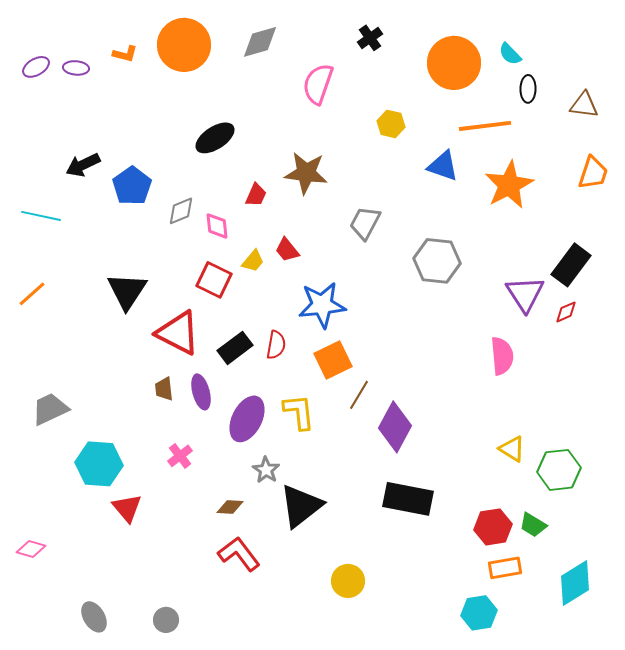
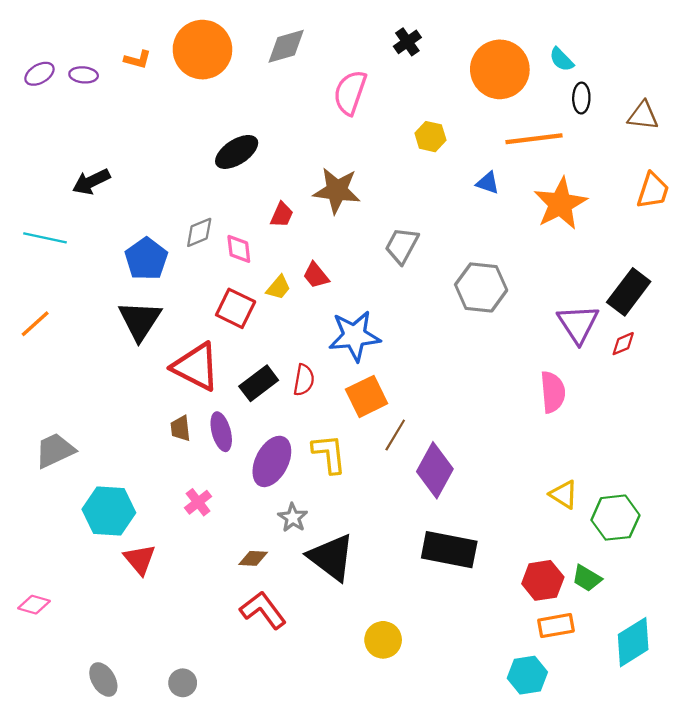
blue triangle: (443, 166) -> (488, 183), size x0.7
blue pentagon: (132, 186) -> (146, 259), moved
black triangle: (301, 506) -> (331, 557), turned -45

